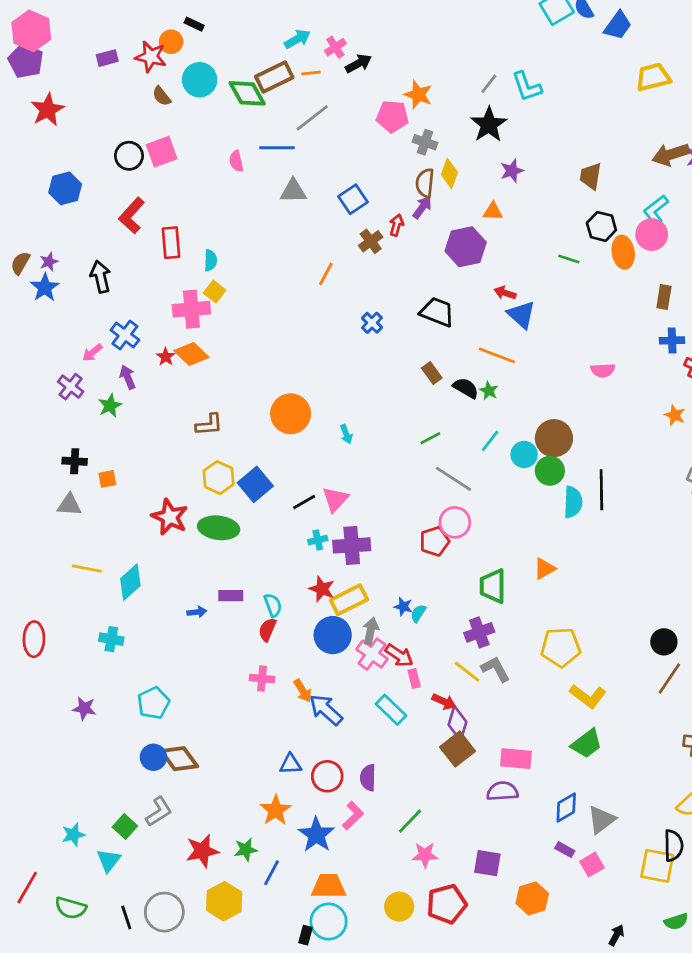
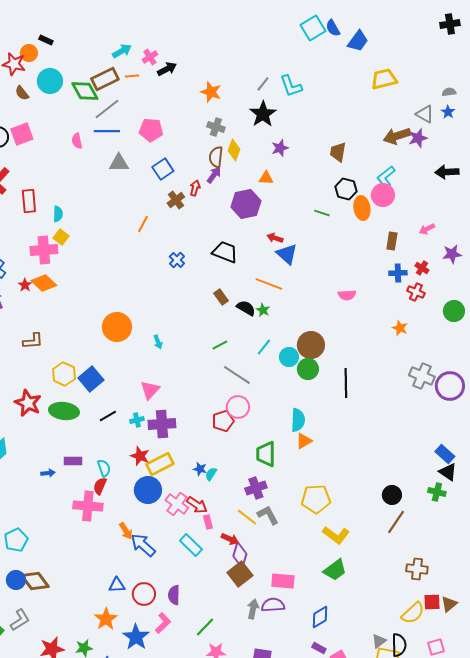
pink pentagon: (392, 116) -> (151, 130), moved
gray line: (312, 118) -> (107, 109), moved
brown L-shape: (209, 425) -> (33, 341), moved
black line: (304, 502) -> (108, 416), moved
cyan semicircle: (573, 502) -> (298, 420), moved
gray arrow: (371, 631) -> (253, 609), moved
pink cross: (262, 679) -> (88, 506), moved, size x1.6
gray triangle: (601, 820) -> (379, 641), moved, size x0.7

